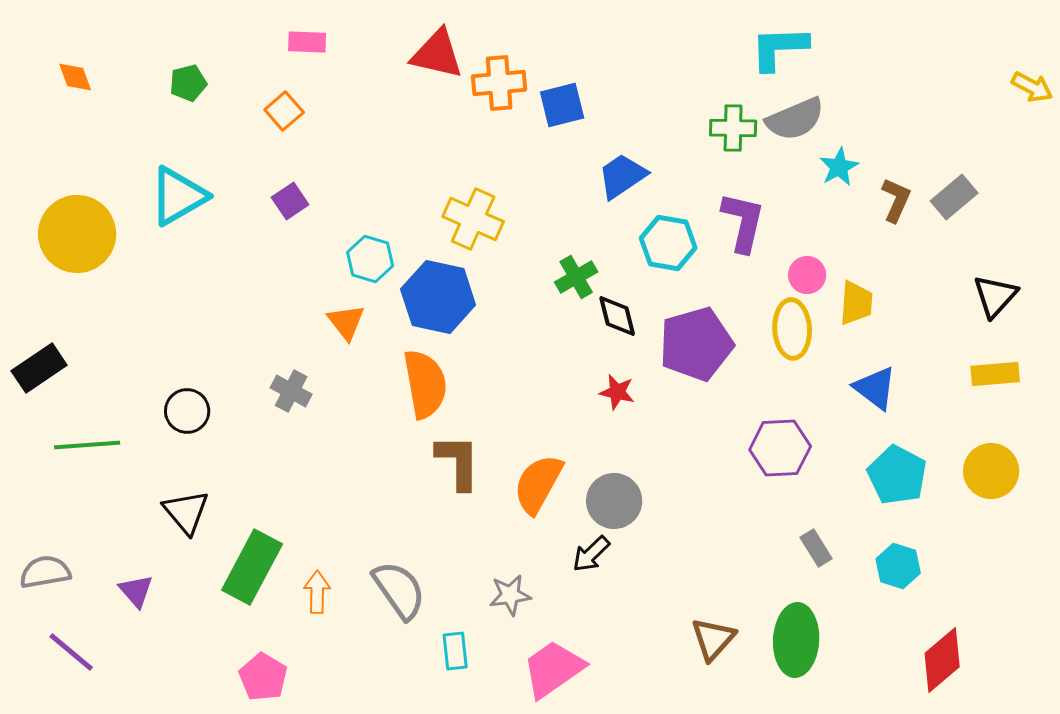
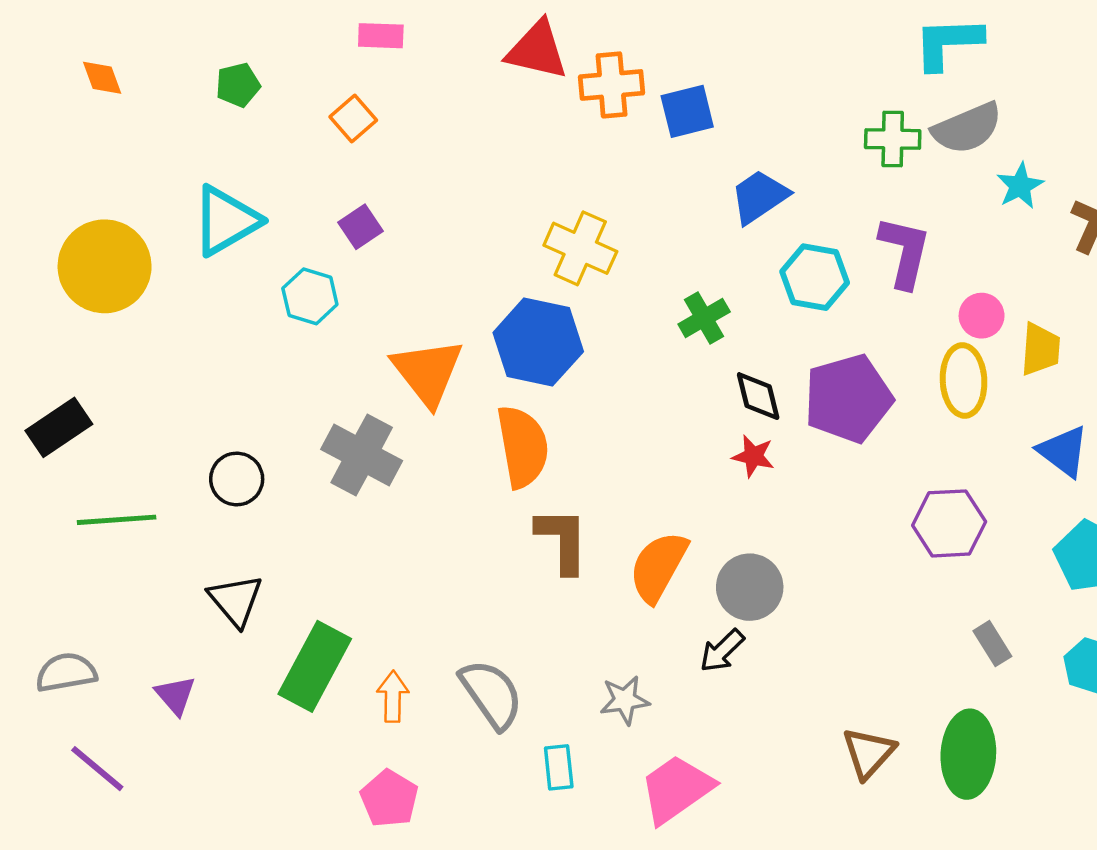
cyan hexagon: (370, 259) -> (310, 296), moved
black diamond: (617, 316) -> (758, 396), moved
orange triangle: (346, 322) -> (428, 372), size x1.6
gray cross: (291, 391) -> (362, 455), size x1.6
pink pentagon: (263, 677) -> (389, 799), moved

